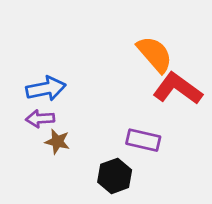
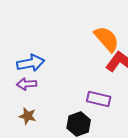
brown star: (57, 142) -> (28, 116), moved

